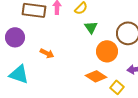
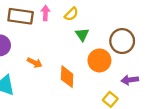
orange diamond: (96, 76) -> (67, 77), moved, turned 60

